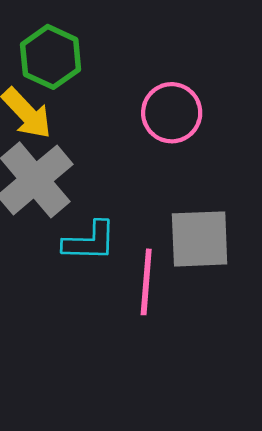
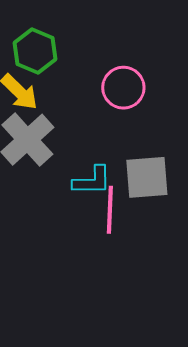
cyan L-shape: (90, 241) -> (92, 181), moved

